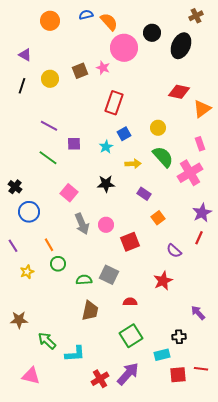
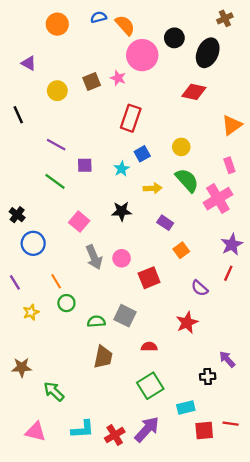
black line: (22, 86) -> (18, 115), moved, turned -42
red diamond: (179, 92) -> (194, 92), moved
black cross: (179, 337) -> (208, 377), moved
cyan L-shape: (75, 354) -> (83, 429), moved

